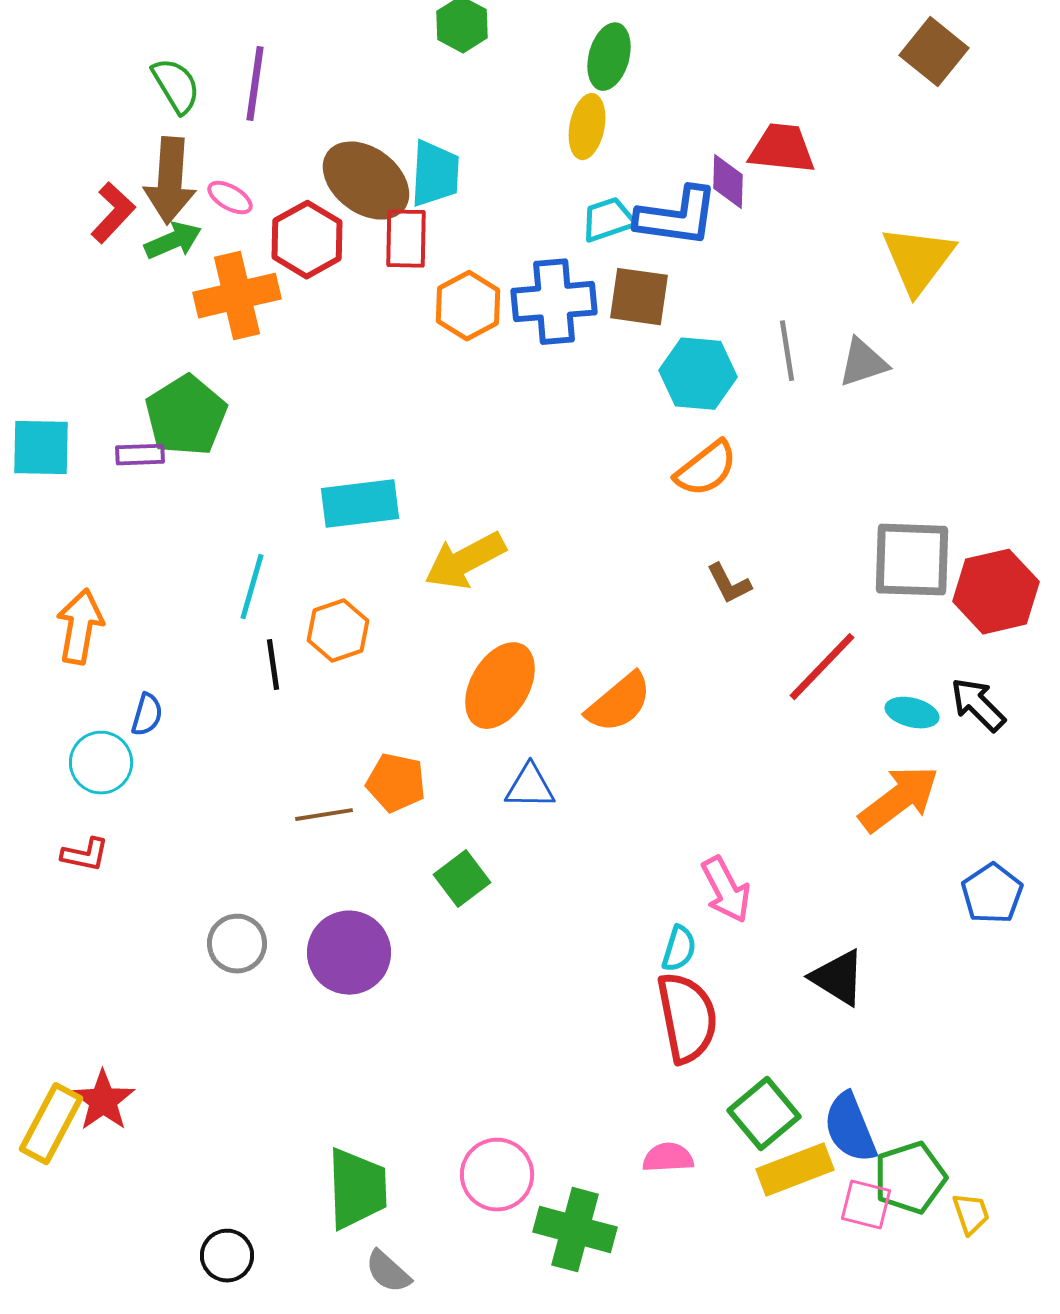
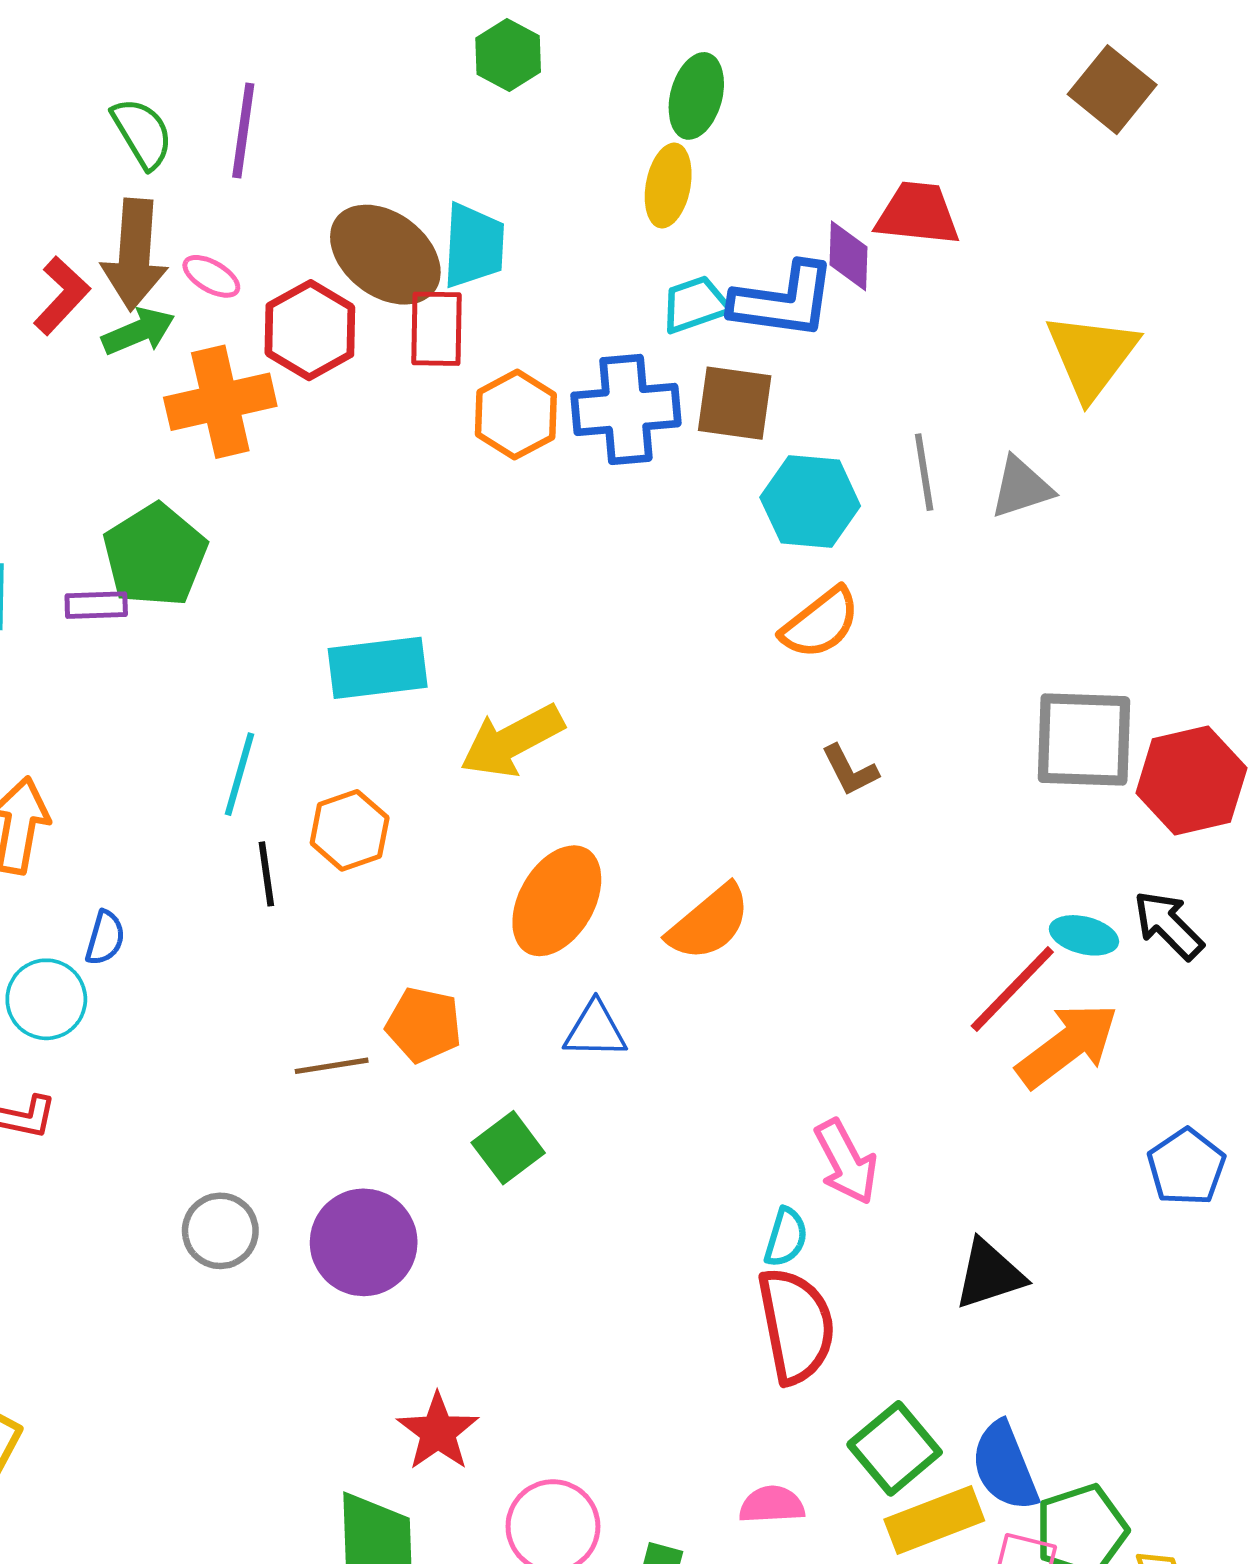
red line: (822, 667) -> (1012, 989), moved
black triangle: (838, 978) -> (989, 1274), turned -50
red star: (103, 1101) -> (438, 1432), moved

